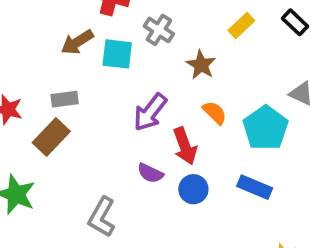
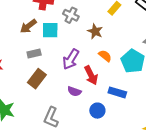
gray rectangle: (65, 99) -> (34, 53), moved
brown rectangle: (51, 137) -> (37, 79), moved
blue rectangle: (255, 187) -> (117, 92), moved
blue circle: (193, 189) -> (97, 111), moved

